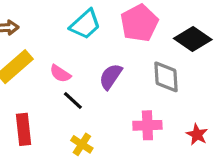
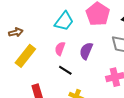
pink semicircle: (60, 74) -> (60, 49), moved, turned 88

